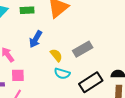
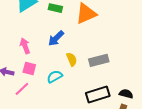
cyan semicircle: (62, 74) -> (55, 76), moved, turned 119

